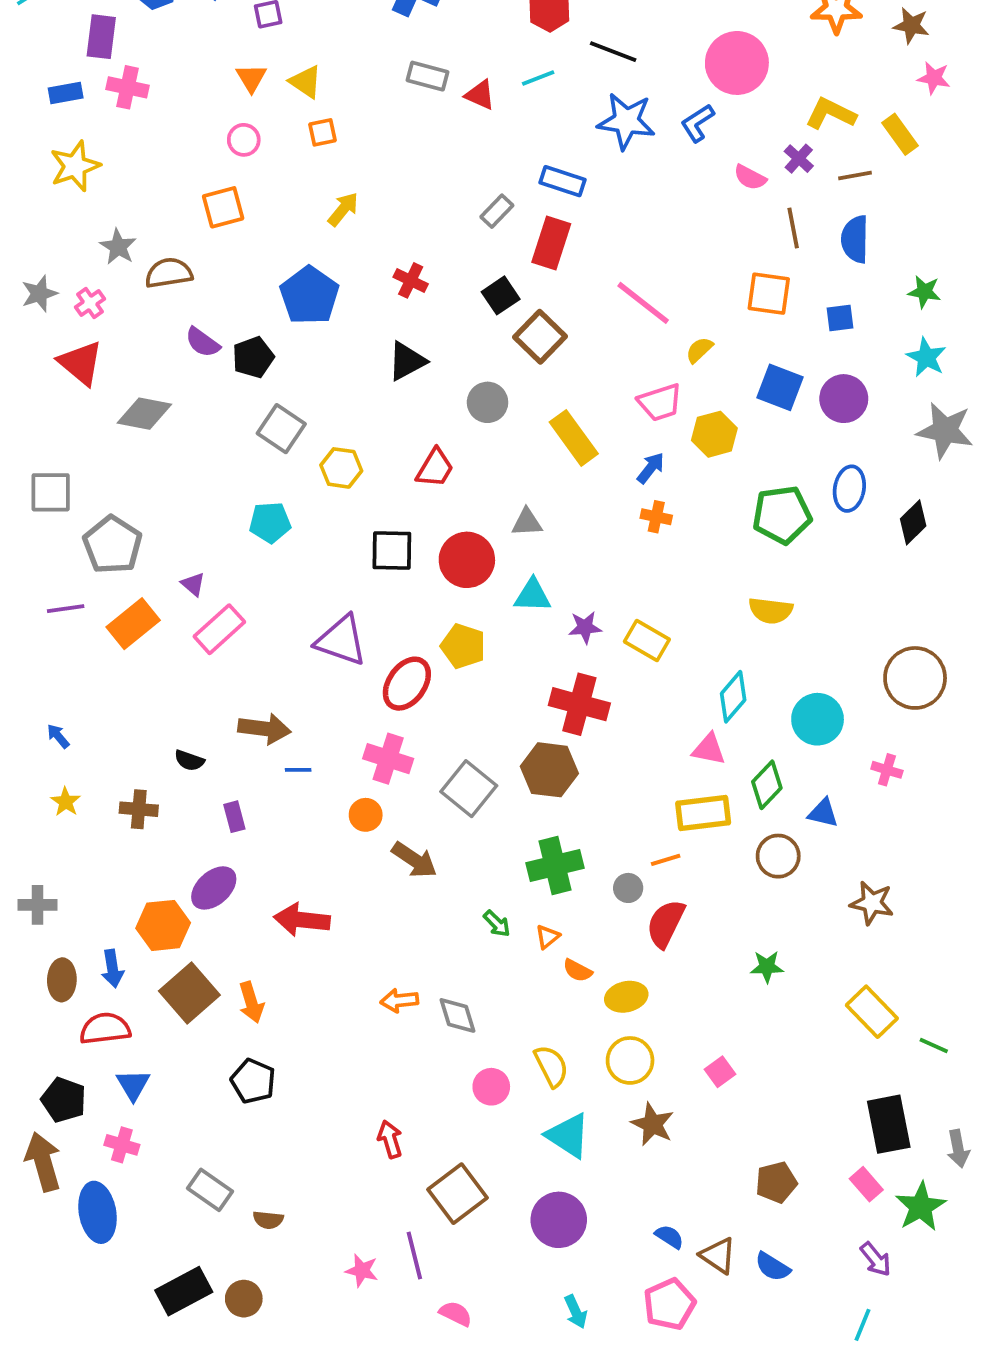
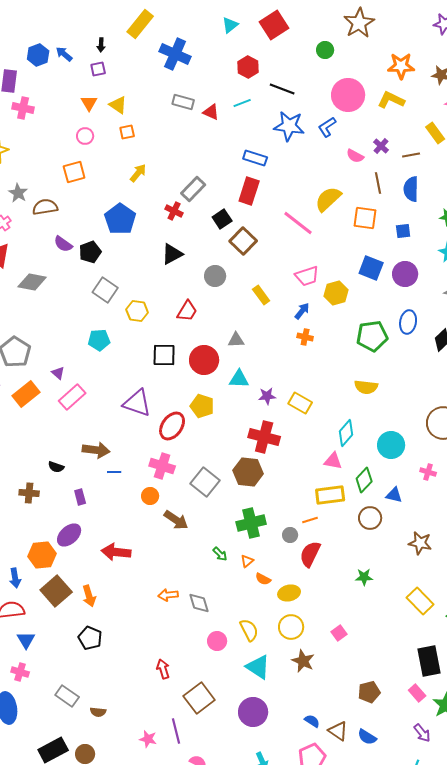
yellow L-shape: (831, 114) -> (391, 100), moved
gray rectangle: (497, 211) -> (193, 189), moved, size x1.4
yellow semicircle: (699, 350) -> (328, 199), moved, size x1.8
yellow rectangle: (574, 438) -> (261, 295), size x0.7

